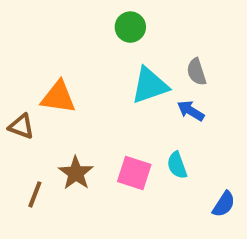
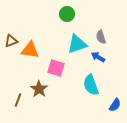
brown triangle: (21, 126) -> (11, 41), moved, turned -40
cyan semicircle: (177, 165) -> (91, 85), size x1.5
pink square: (134, 173) -> (56, 68), moved

